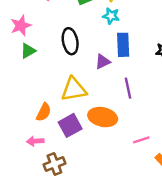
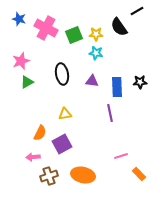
blue rectangle: (123, 45) -> (117, 87), moved
purple triangle: (103, 62) -> (92, 81), moved, turned 32
yellow triangle: (74, 89) -> (65, 114), size x0.6
orange ellipse: (103, 117) -> (83, 175), moved

